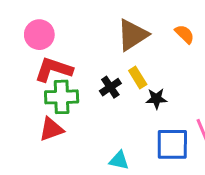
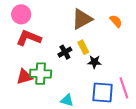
green cross: (62, 97) -> (41, 74), moved

